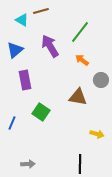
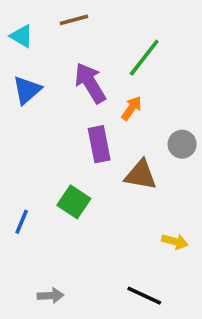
cyan triangle: (22, 20) -> (22, 36), moved
orange arrow: (82, 60) -> (132, 108), moved, turned 88
purple rectangle: (25, 80) -> (99, 144), moved
black line: (80, 164) -> (144, 296), turned -66

